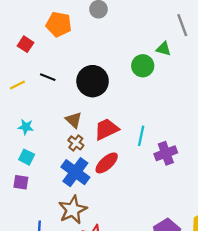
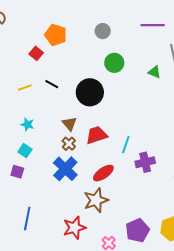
orange pentagon: (59, 24) -> (56, 35), moved
green circle: (143, 66) -> (114, 63), moved
red ellipse: (107, 163) -> (103, 173), moved
brown star: (73, 210) -> (96, 200), moved

